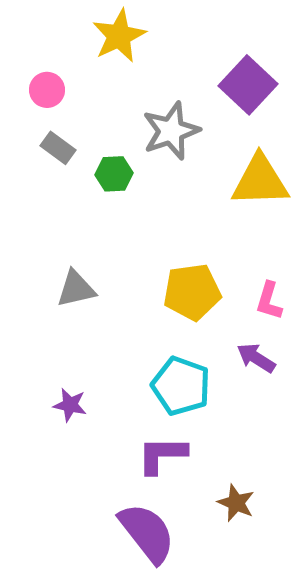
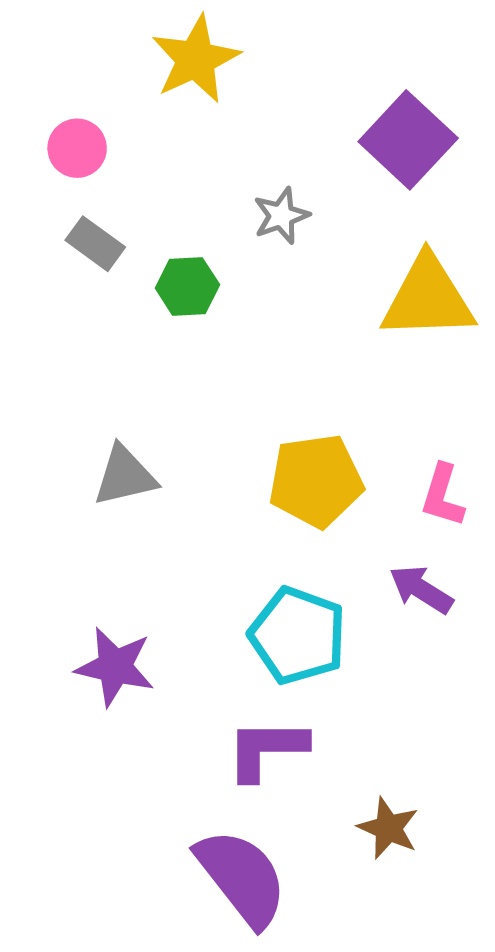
gray star: (171, 131) -> (281, 216), size x0.6
purple star: (70, 405) -> (115, 667), size x1.4

